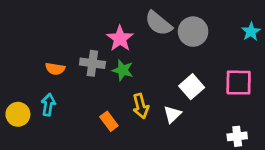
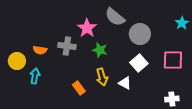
gray circle: (193, 32) -> (140, 34), moved
green star: (123, 70) -> (100, 50), moved
yellow circle: (18, 114) -> (17, 61), moved
white triangle: (172, 114) -> (125, 83), turned -48

